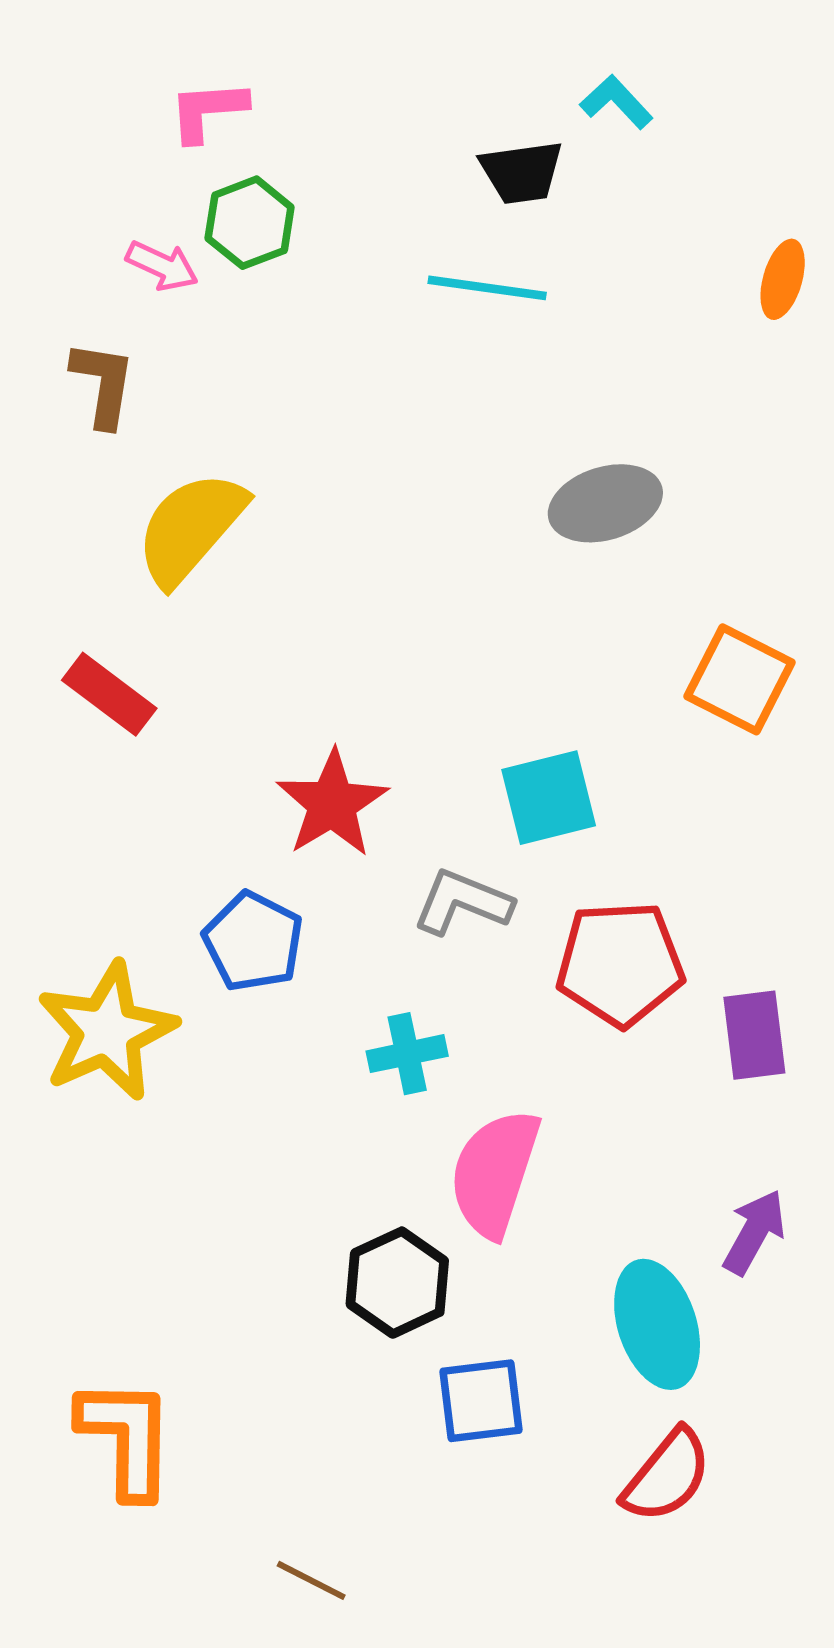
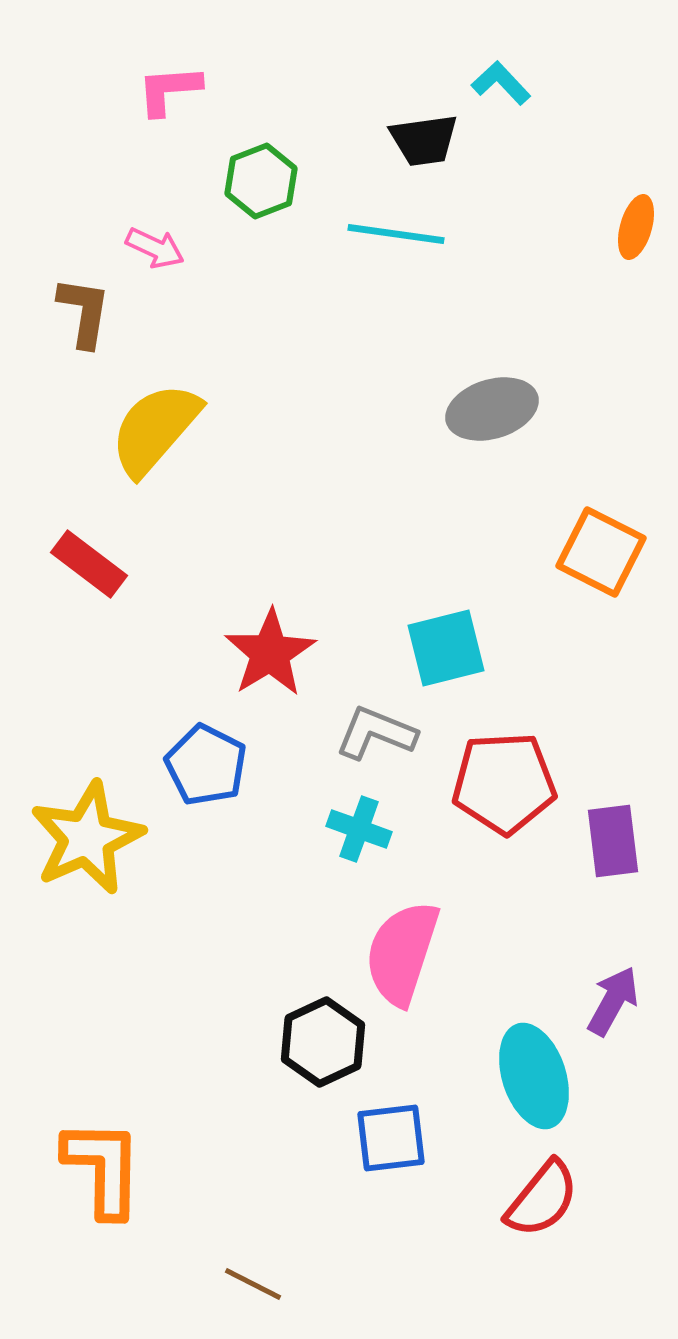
green hexagon: (250, 223) -> (261, 181), moved
pink arrow: (162, 266) -> (155, 248), moved
cyan cross: (407, 1054) -> (359, 829), moved, turned 32

